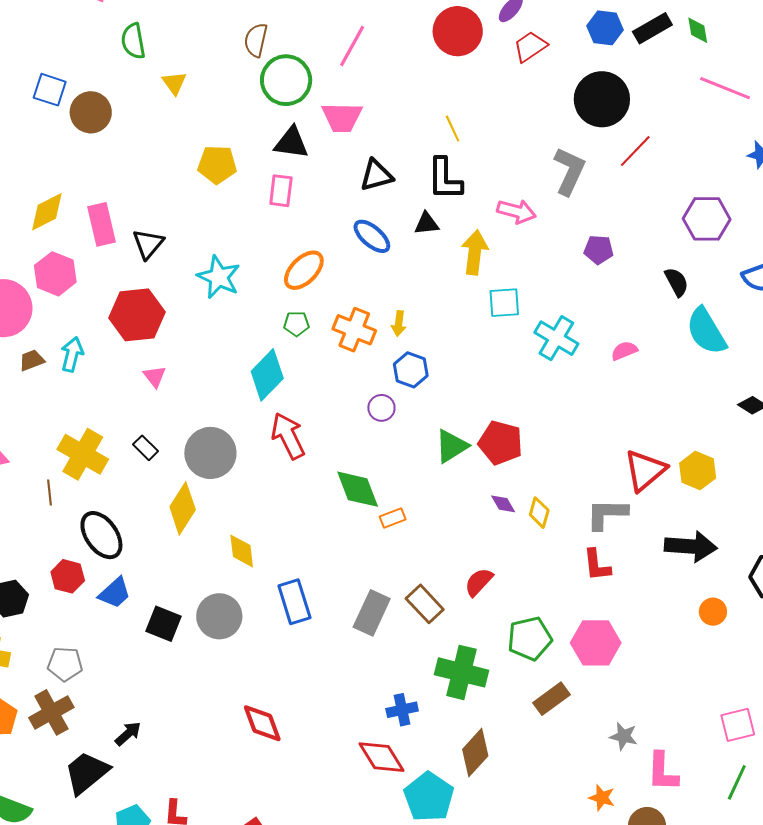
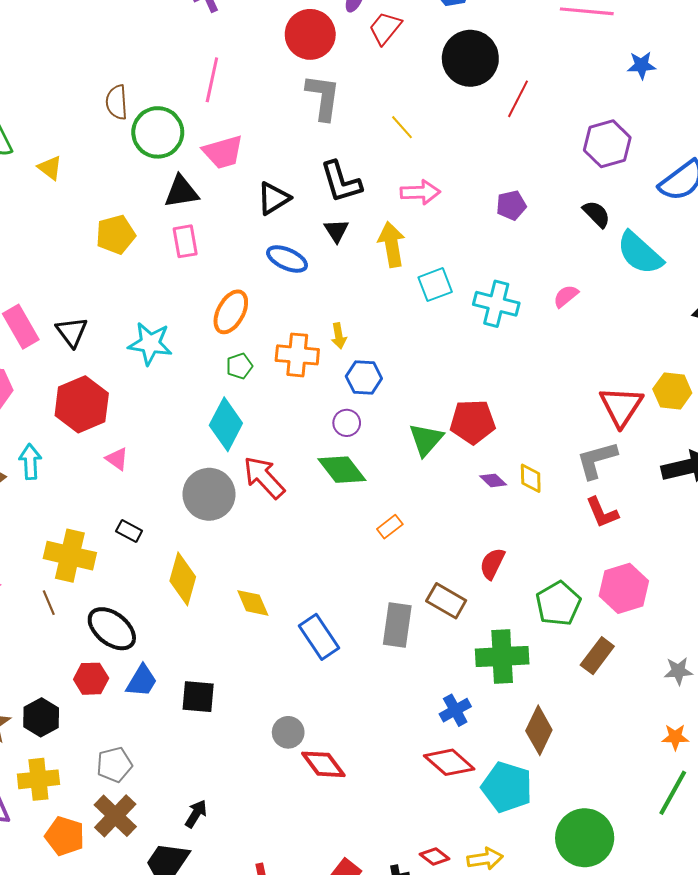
yellow line: (453, 129) -> (402, 127), moved
gray L-shape: (569, 171) -> (323, 97), moved
black triangle: (427, 224) -> (336, 231), turned -40
gray circle: (210, 453) -> (209, 494), moved
green diamond: (358, 489) -> (342, 470), moved
gray circle: (219, 616) -> (288, 732), moved, size x0.7

